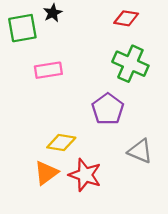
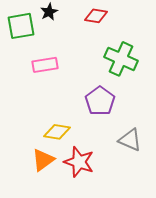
red diamond: (126, 18) -> (96, 16), moved

